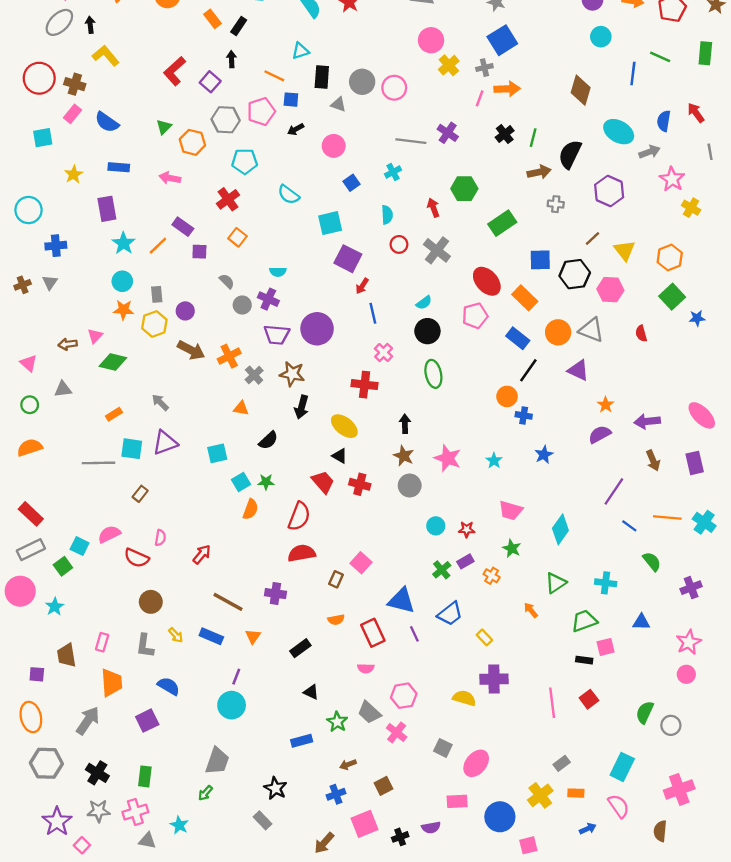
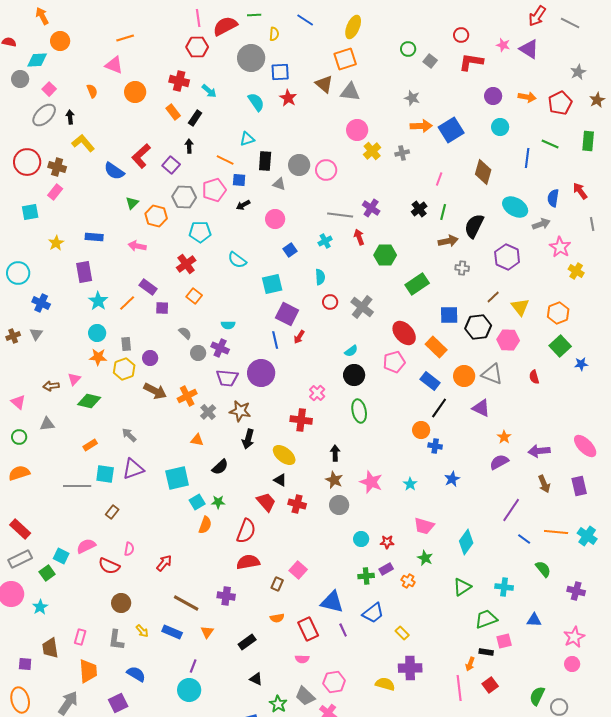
blue square: (502, 40) -> (451, 130), moved
orange arrow: (507, 89) -> (421, 126), moved
pink line: (480, 98) -> (439, 179), moved
blue semicircle: (107, 122) -> (114, 171), moved
red arrow: (433, 208) -> (359, 237), moved
blue cross: (56, 246) -> (41, 303), turned 30
blue line: (373, 313) -> (275, 340), moved
cyan square: (217, 453) -> (177, 478), size x1.4
green cross: (442, 570) -> (366, 576), turned 35
purple cross: (691, 588) -> (576, 591), turned 36
orange arrow: (531, 610) -> (470, 664), moved, turned -120

